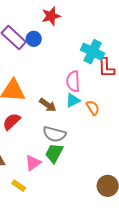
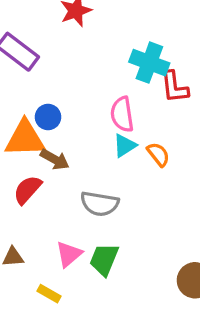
blue circle: (34, 39) -> (48, 117), moved
brown arrow: (48, 105) -> (55, 159), moved
green trapezoid: (54, 153) -> (104, 259), moved

